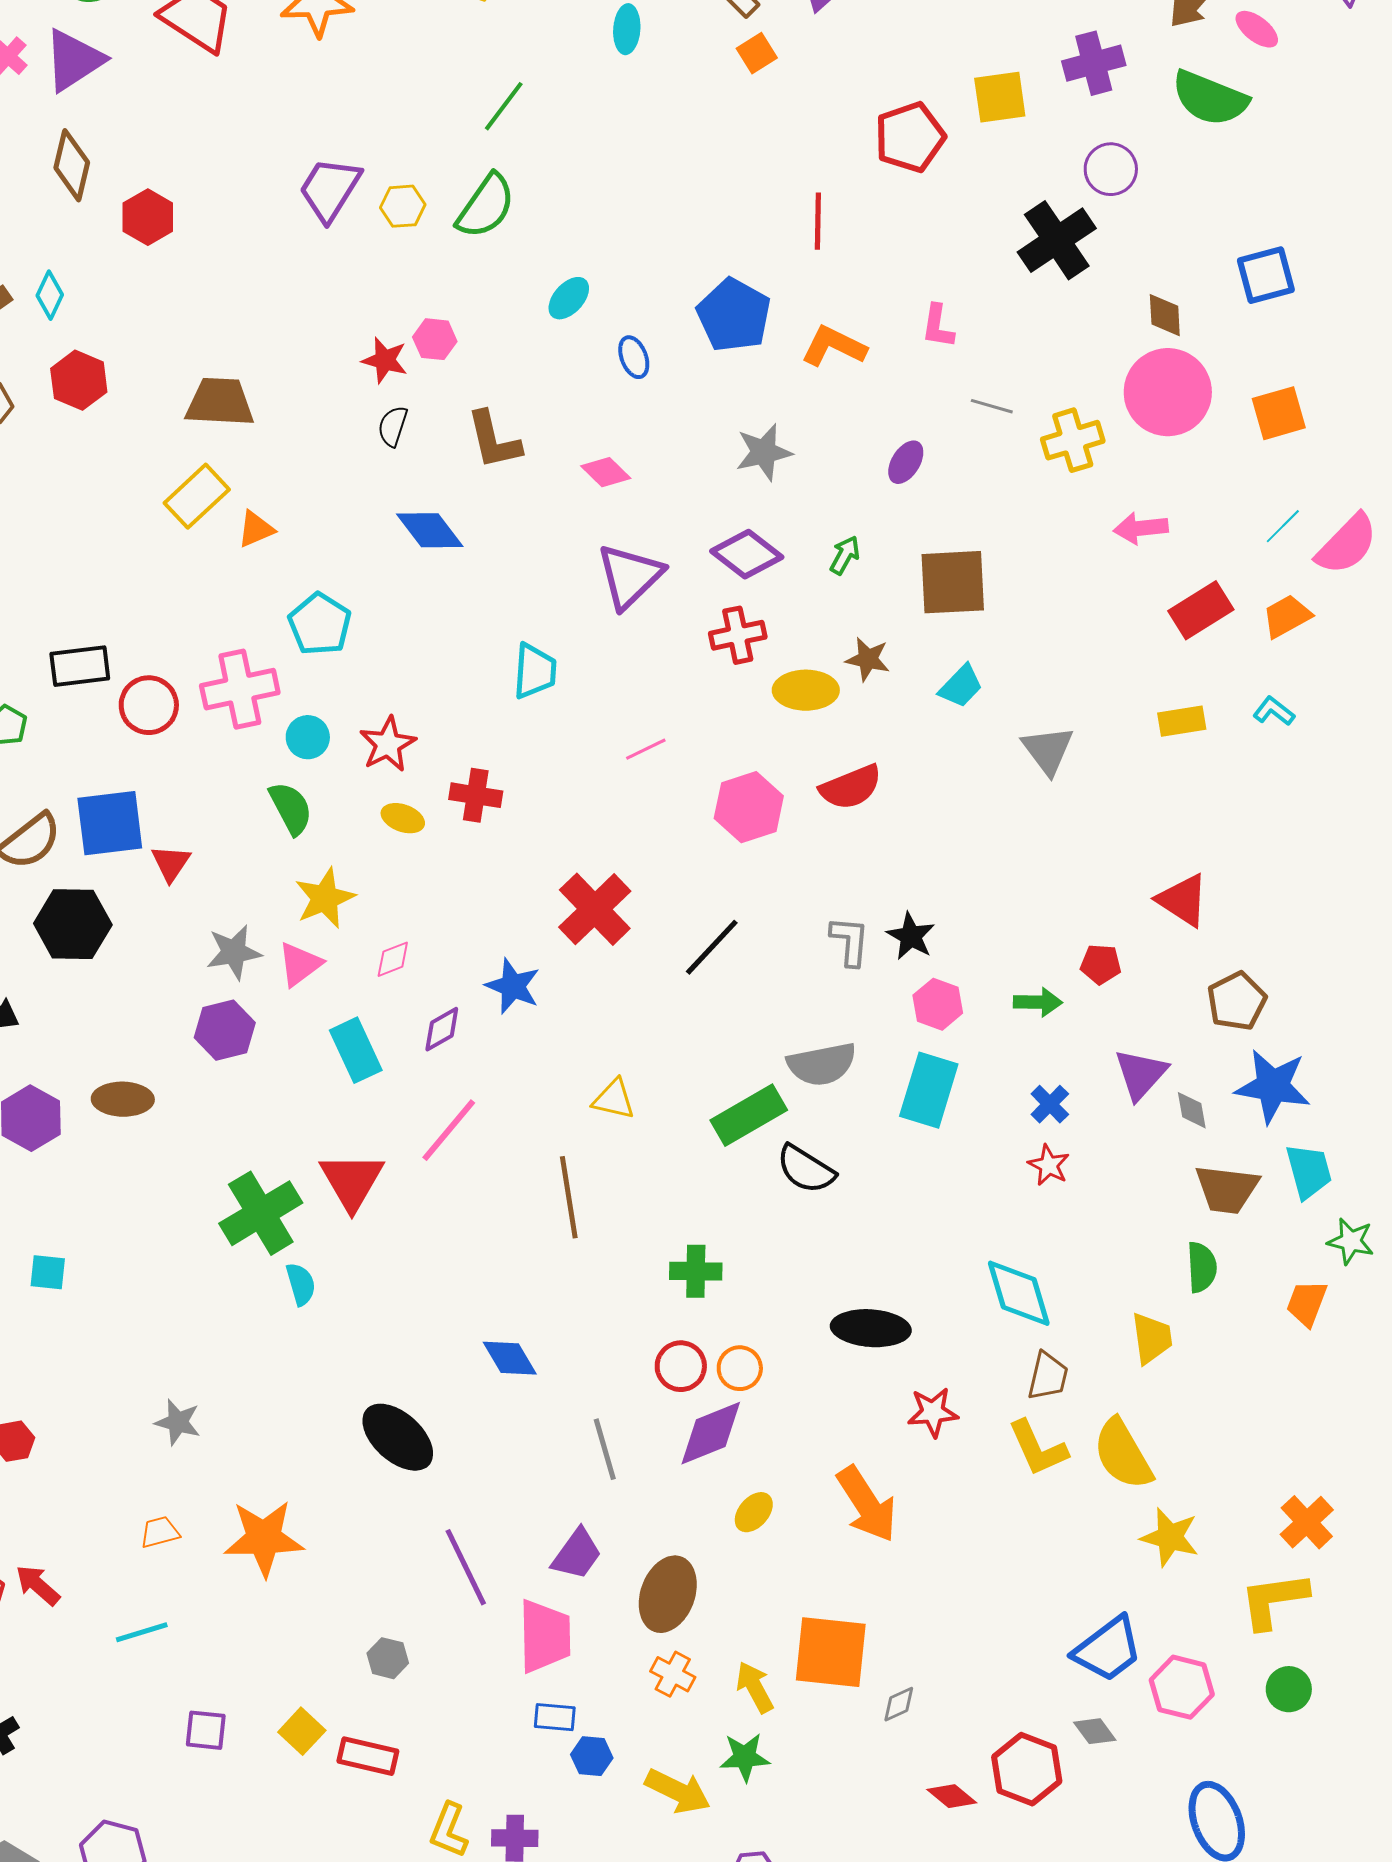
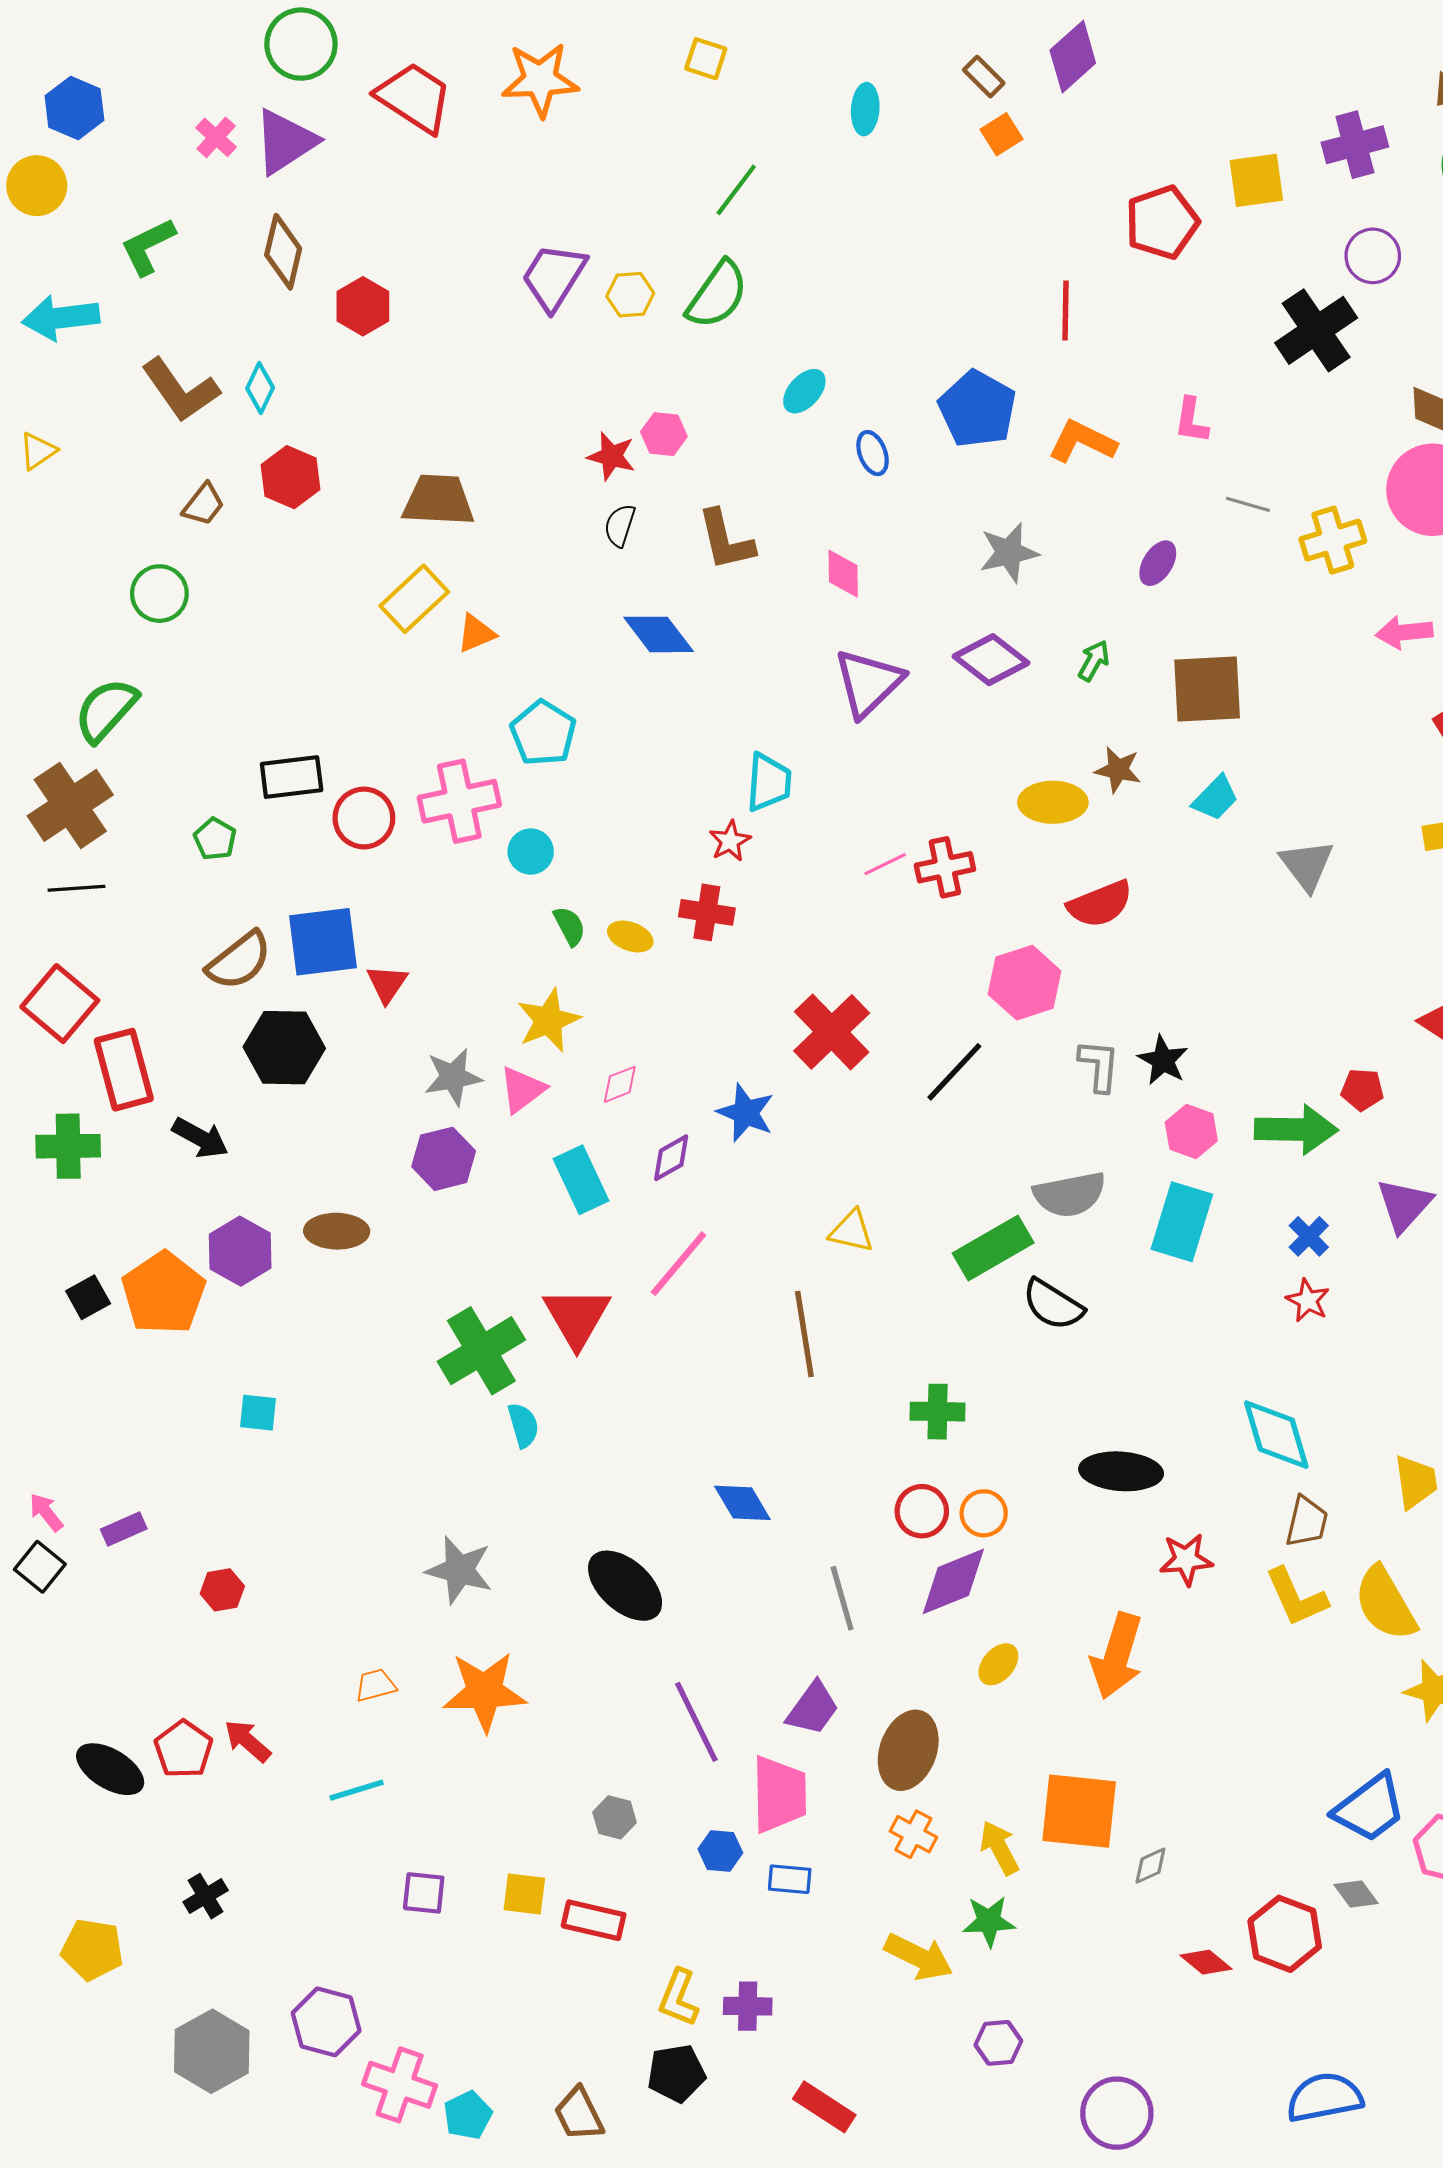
pink diamond: (606, 472) -> (843, 574), turned 45
red cross: (738, 635) -> (945, 867), moved
red star: (388, 744) -> (730, 841), moved, size x0.7
pink hexagon: (749, 807) -> (1025, 983), moved
green semicircle: (291, 808) -> (569, 926), moved, size x0.7
green arrow: (1038, 1002) -> (1296, 1129), size x1.6
gray star: (178, 1422) -> (459, 1570), moved, size x1.4
orange arrow: (867, 1504) -> (1117, 1656), turned 50
yellow square: (302, 1731) -> (524, 1894), turned -36
blue hexagon: (592, 1756) -> (720, 1851), moved

